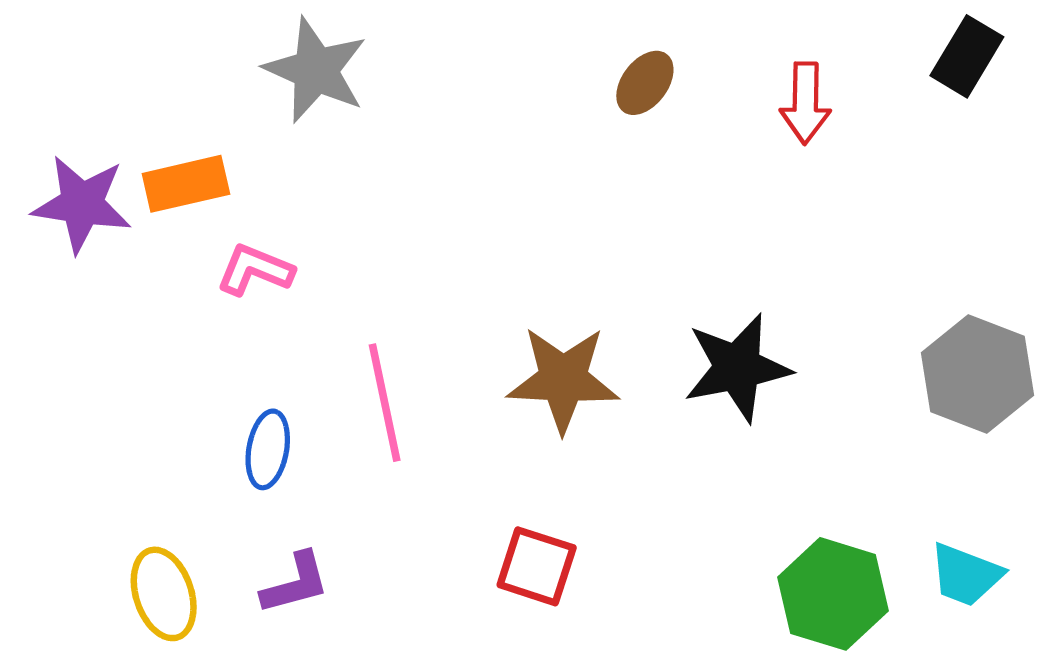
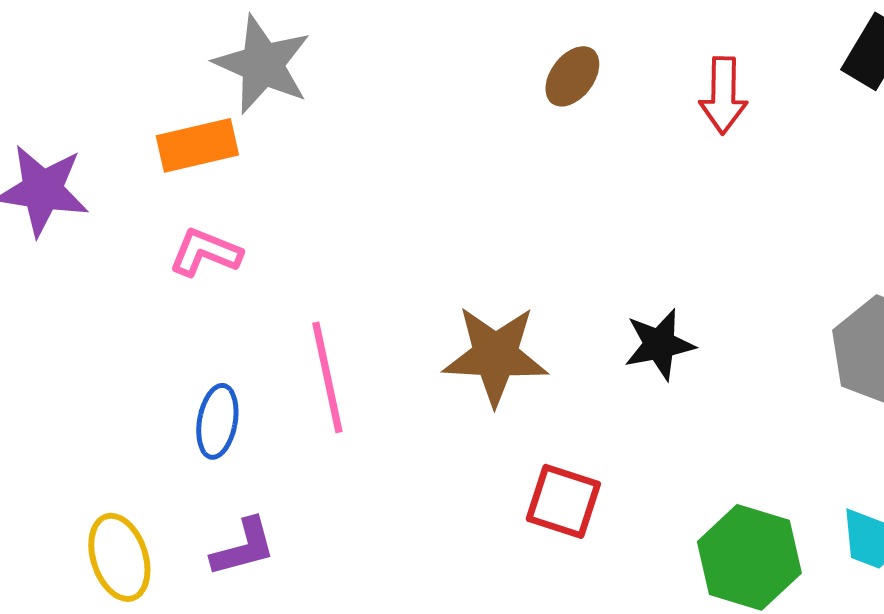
orange rectangle: (186, 184) -> (197, 145), moved
black star: (737, 368) -> (659, 344), size x0.7
red square: (537, 566) -> (563, 501), moved

